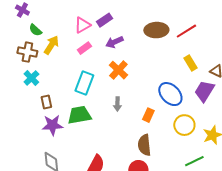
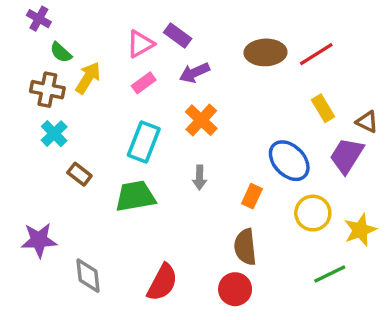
purple rectangle: (104, 20) -> (178, 36), turned 70
brown rectangle: (46, 102) -> (79, 174), turned -40
purple star: (52, 125) -> (39, 240), moved

